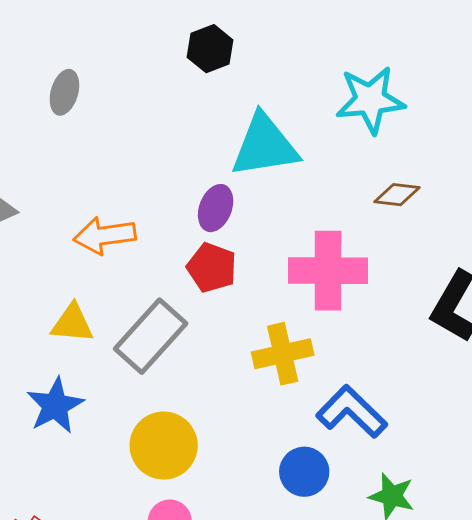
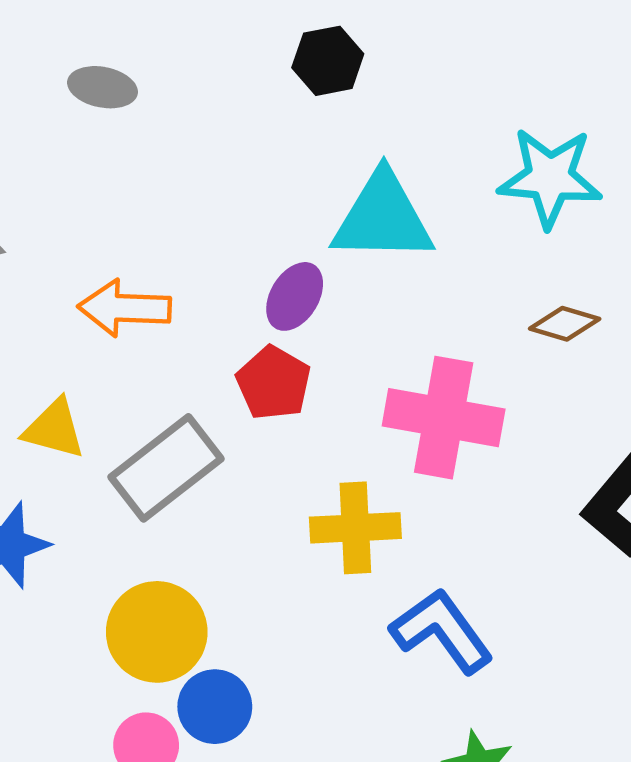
gray ellipse: (64, 92) -> (102, 87), turned 75
blue circle: (304, 472) -> (215, 707), moved

